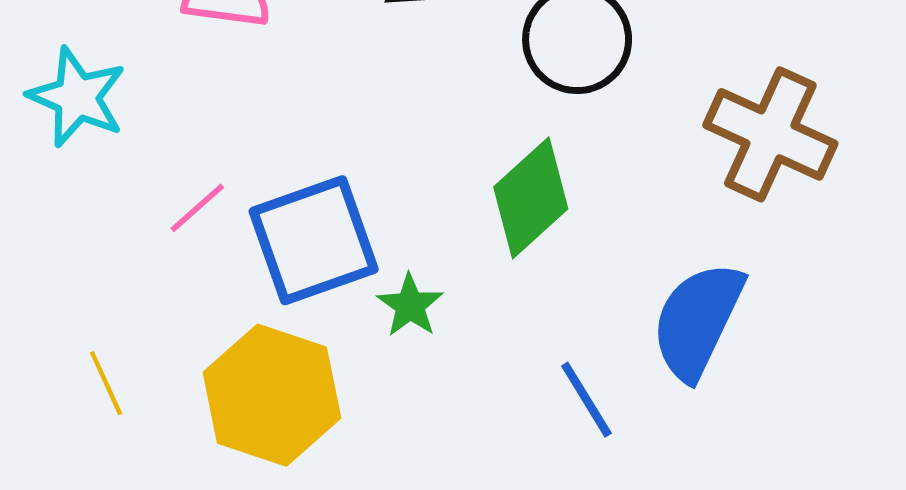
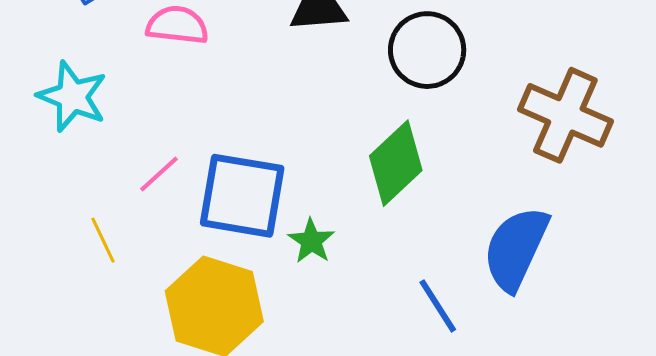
blue square: (314, 240) -> (242, 196), turned 30
yellow line: (106, 383) -> (103, 240), moved

